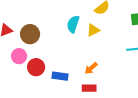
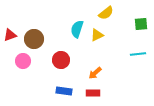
red circle: (36, 67) -> (61, 60), moved
blue rectangle: (60, 76) -> (64, 91), moved

